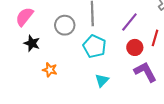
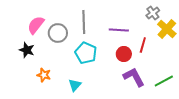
pink semicircle: (24, 17) -> (36, 25), moved
purple line: (129, 22) -> (119, 30), turned 54
cyan triangle: (102, 80) -> (75, 85), moved

